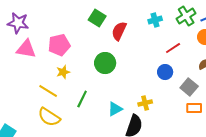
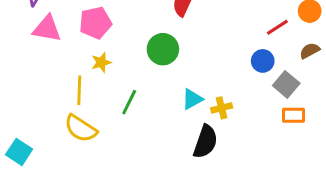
red line: (173, 48) -> (277, 27), moved
blue circle: (165, 72) -> (263, 61), moved
yellow line: (48, 91) -> (79, 90), turned 60
cyan triangle: (115, 109) -> (192, 99), moved

